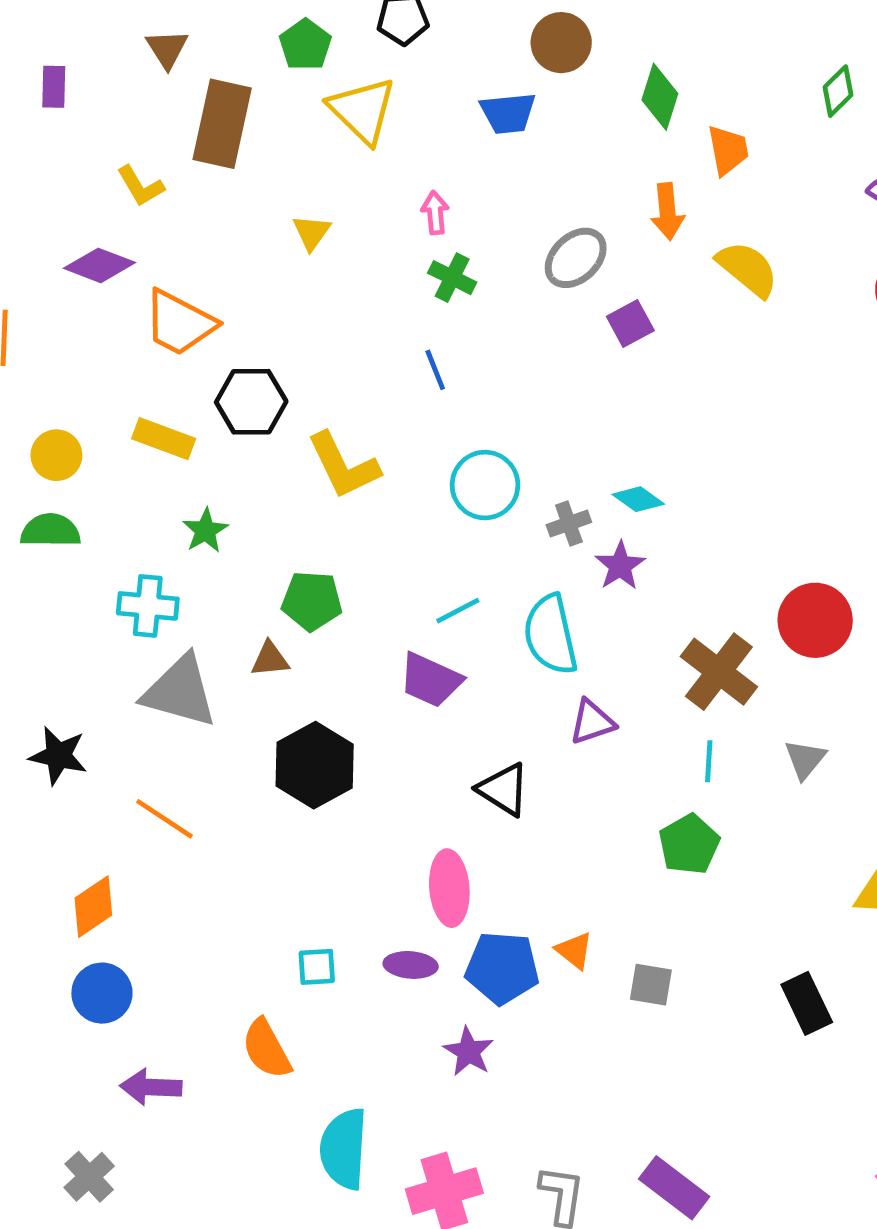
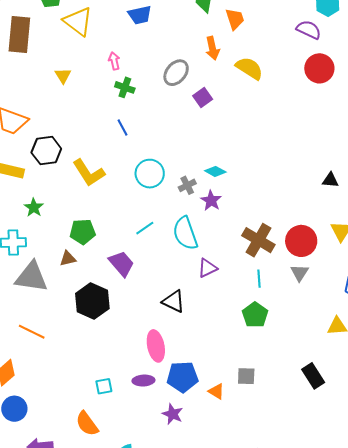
red circle: (815, 620) -> (301, 241), moved
purple trapezoid: (430, 680) -> (121, 264), moved, turned -148
orange triangle: (574, 950) -> (216, 391), moved

